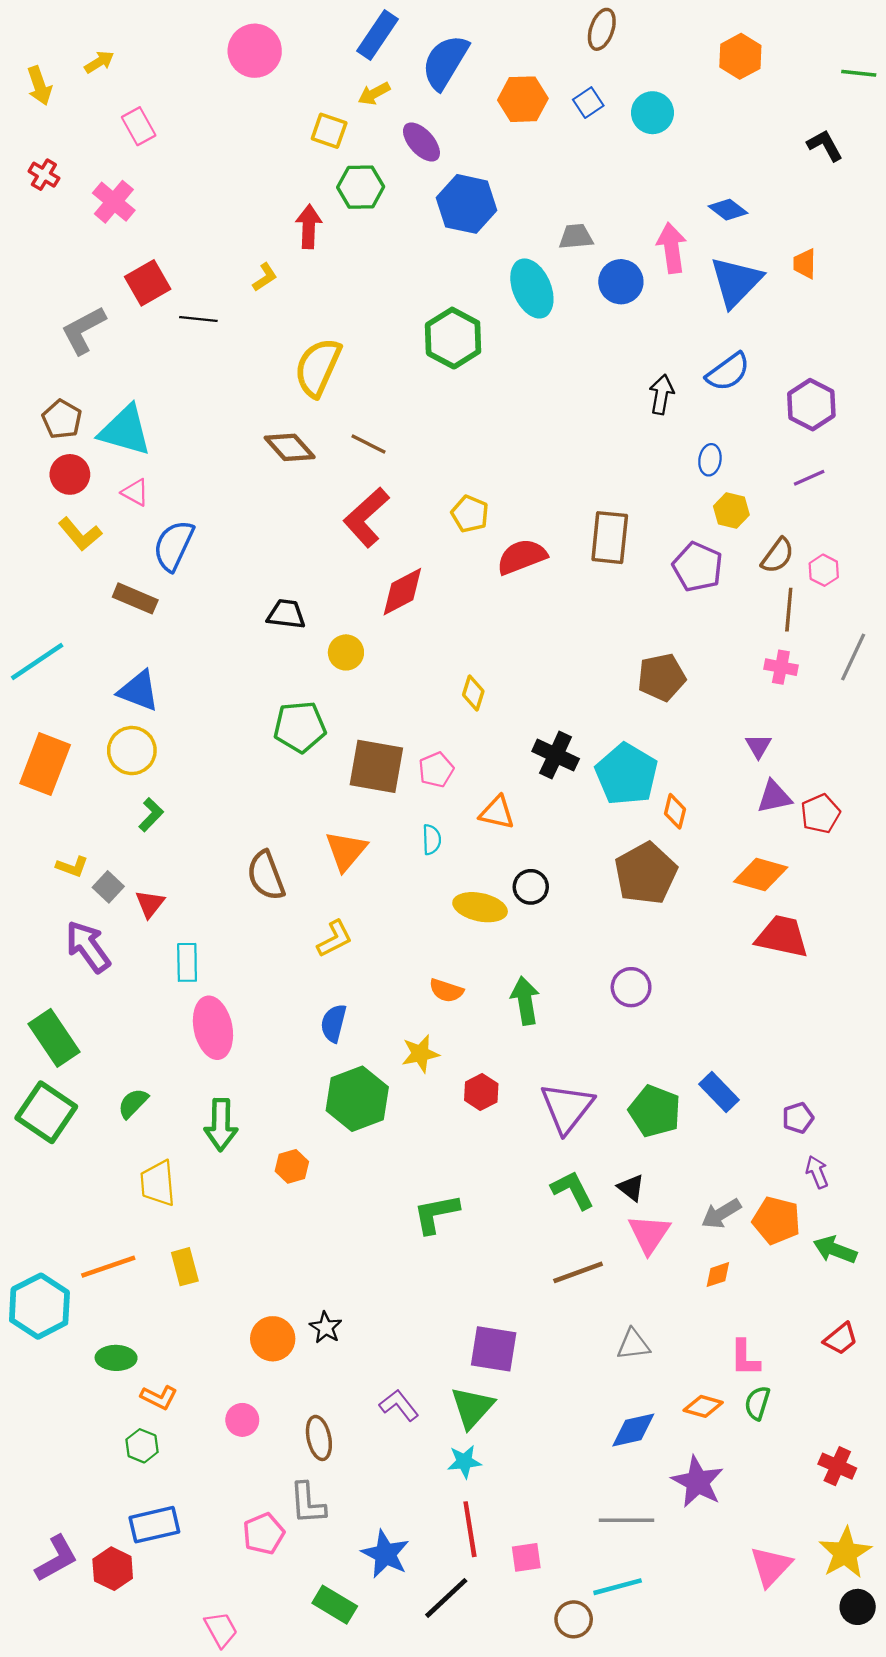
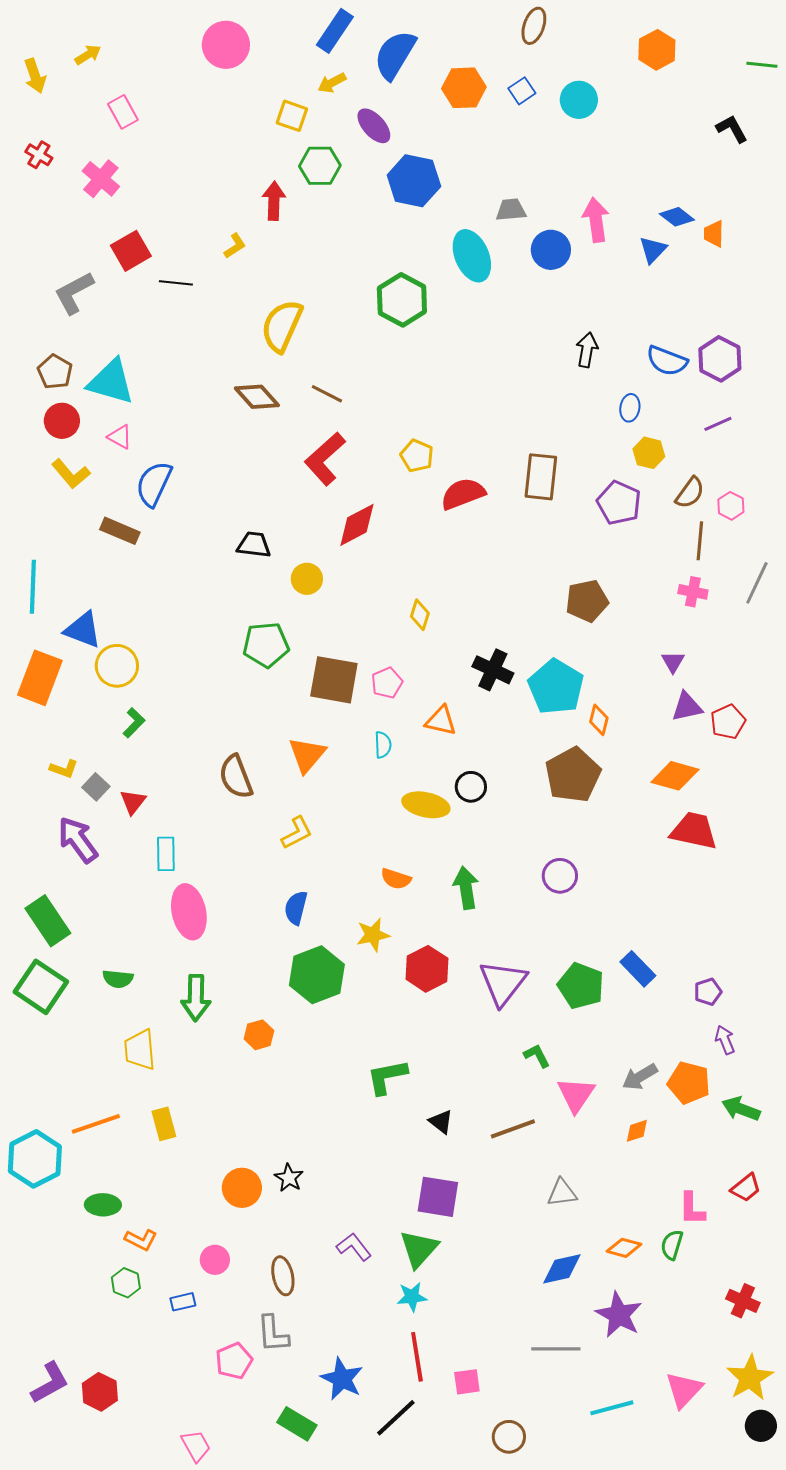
blue diamond: (728, 210) -> (677, 217), moved
blue triangle: (736, 282) -> (653, 250), size x0.6
blue semicircle: (728, 372) -> (667, 361), moved, turned 57
cyan line: (37, 661) -> (33, 587), turned -54
blue triangle: (139, 691) -> (83, 630), moved
red hexagon: (481, 1092) -> (427, 969), size x1.4
green semicircle: (133, 1103) -> (118, 979), turned -128
black triangle: (631, 1188) -> (441, 1122), moved
green L-shape: (572, 1190) -> (537, 1056), moved, size x0.7
pink L-shape: (745, 1358) -> (692, 1209), moved
blue rectangle: (154, 1525) -> (183, 1302), moved, size x0.6
cyan line: (618, 1587) -> (612, 1408), moved

